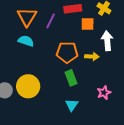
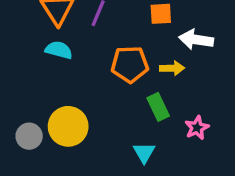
white arrow: (107, 41) -> (196, 40), turned -72
green rectangle: (71, 78) -> (158, 107), moved

